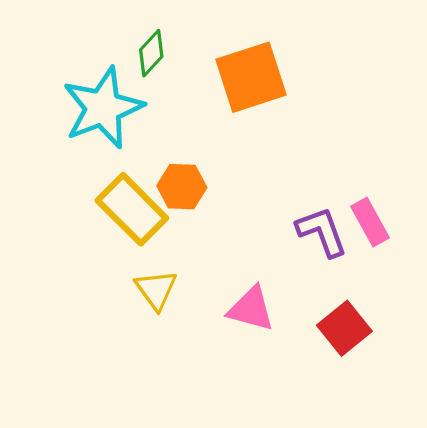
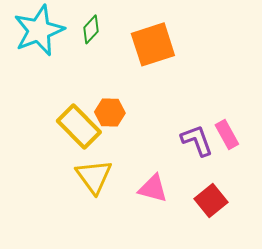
cyan star: (103, 108) -> (39, 30), moved
yellow triangle: (156, 290) -> (94, 176), size x1.4

